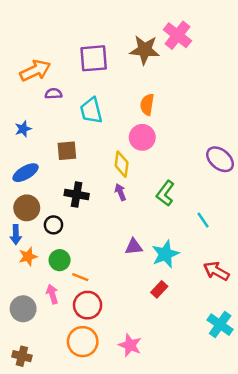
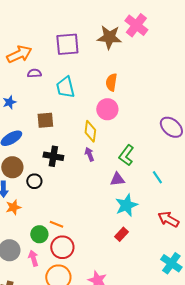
purple triangle: (134, 247) -> (117, 179), moved
green circle: (60, 260) -> (39, 234), moved
pink arrow: (52, 294) -> (33, 258), moved

